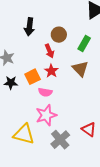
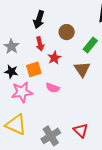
red arrow: (49, 51) -> (40, 44), moved
red star: (51, 71) -> (54, 58), moved
pink semicircle: (45, 92) -> (53, 88), moved
pink star: (46, 115) -> (22, 92), moved

